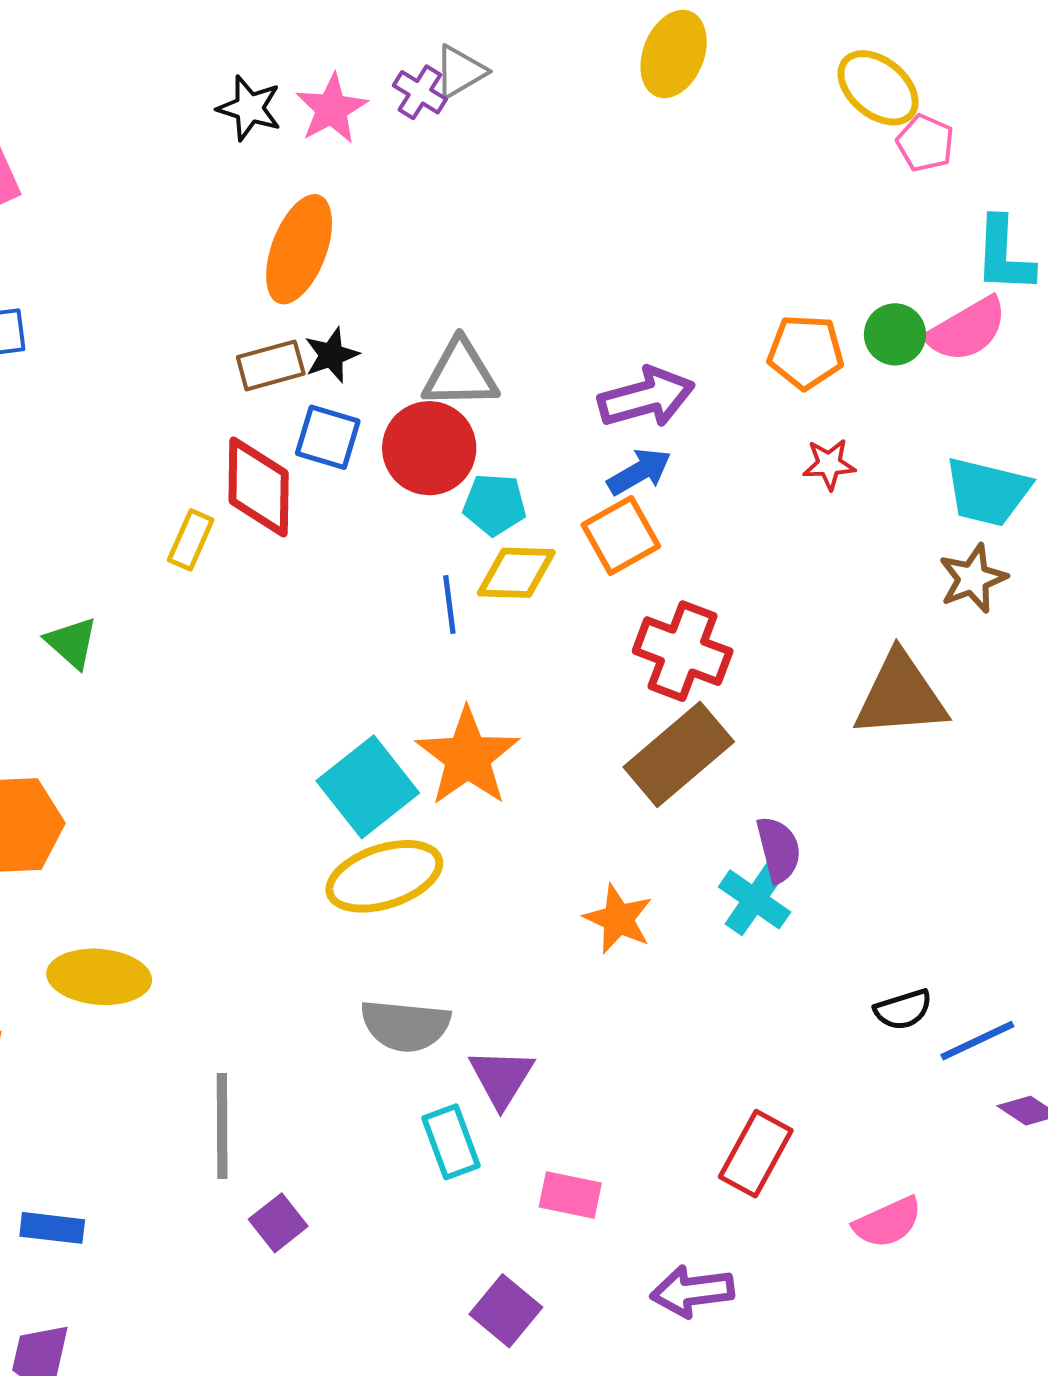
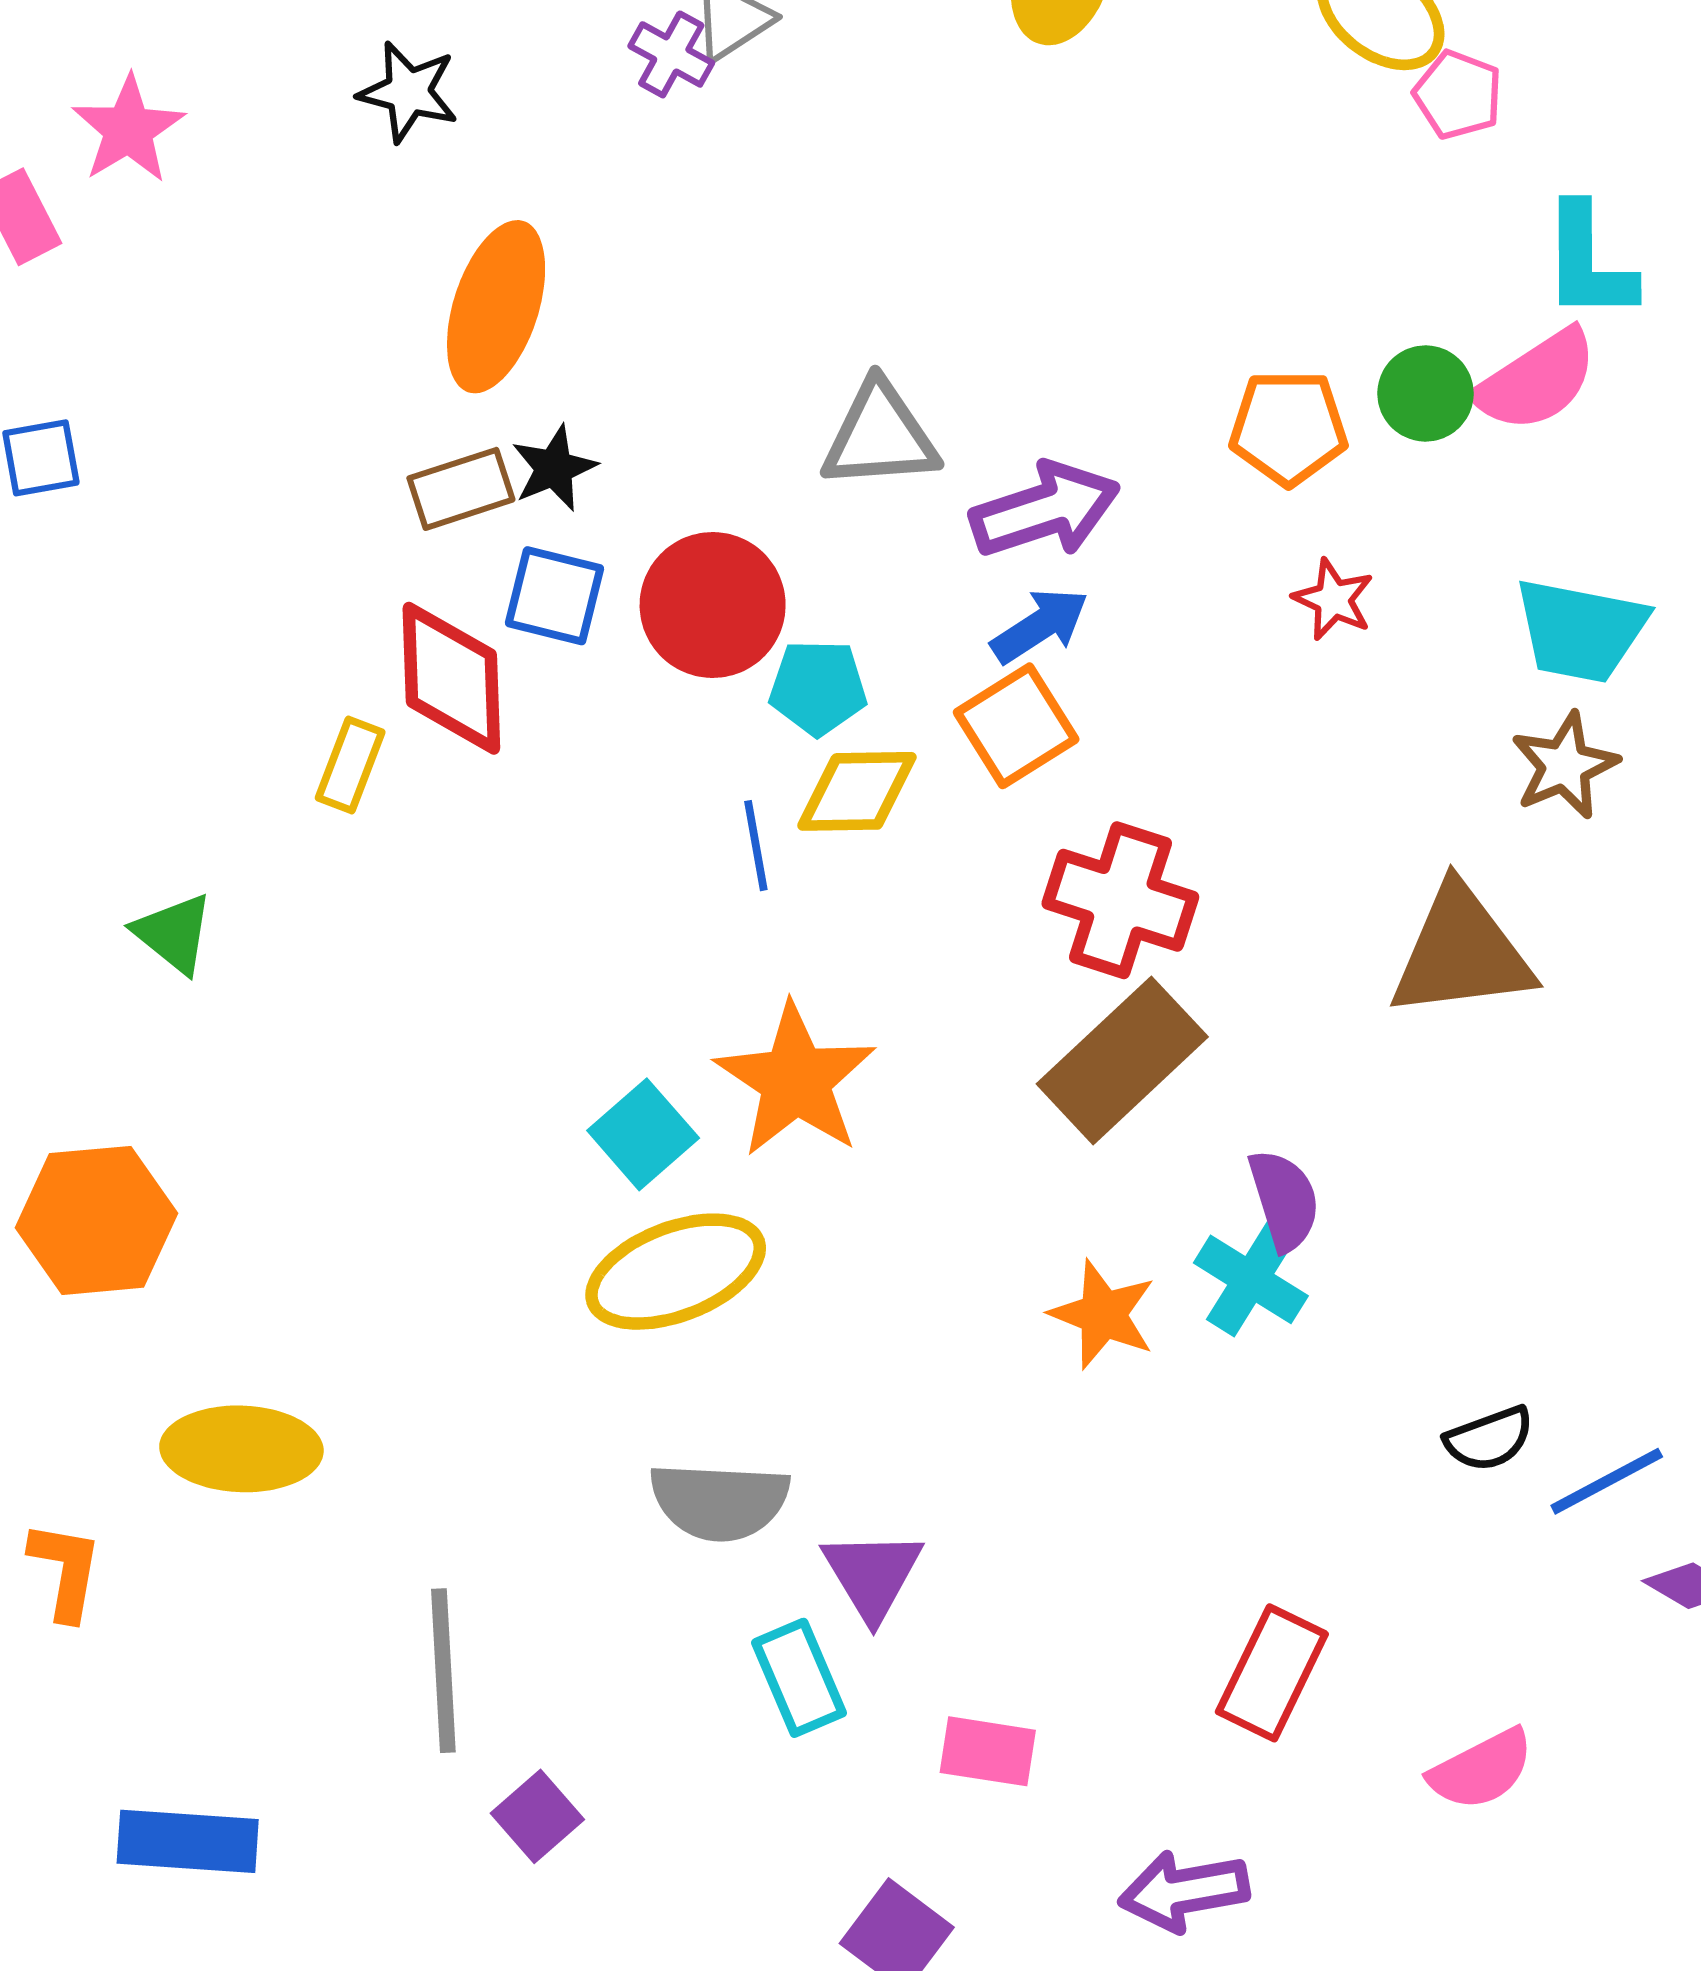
pink star: (331, 109) -> (128, 129), moved
gray triangle: (460, 374) -> (880, 436), moved
red star: (829, 464) -> (1333, 599), turned 30
cyan square: (368, 787) -> (643, 1134), size x0.7
orange star: (618, 919) -> (1103, 1314), moved
blue rectangle: (52, 1228) -> (188, 1841), size x1.4

